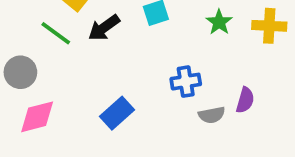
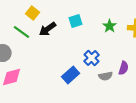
blue cross: (186, 82) -> (92, 58), turned -35
blue rectangle: (117, 113) -> (71, 75), moved

